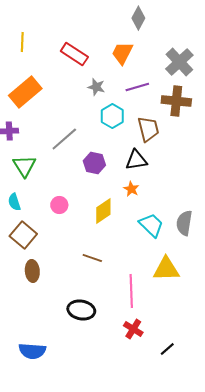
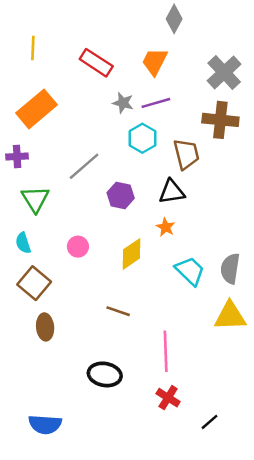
purple line: (137, 87) -> (156, 103), moved
yellow triangle: (166, 269) -> (230, 316), moved

